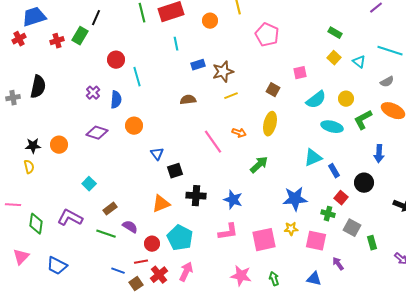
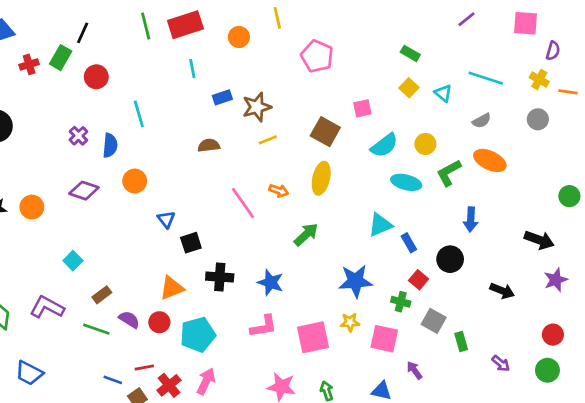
red circle: (116, 60) -> (96, 77), moved
brown square: (273, 90) -> (325, 132), size x1.5
cyan pentagon: (180, 238) -> (198, 335), turned 30
red circle: (152, 244) -> (159, 322), moved

